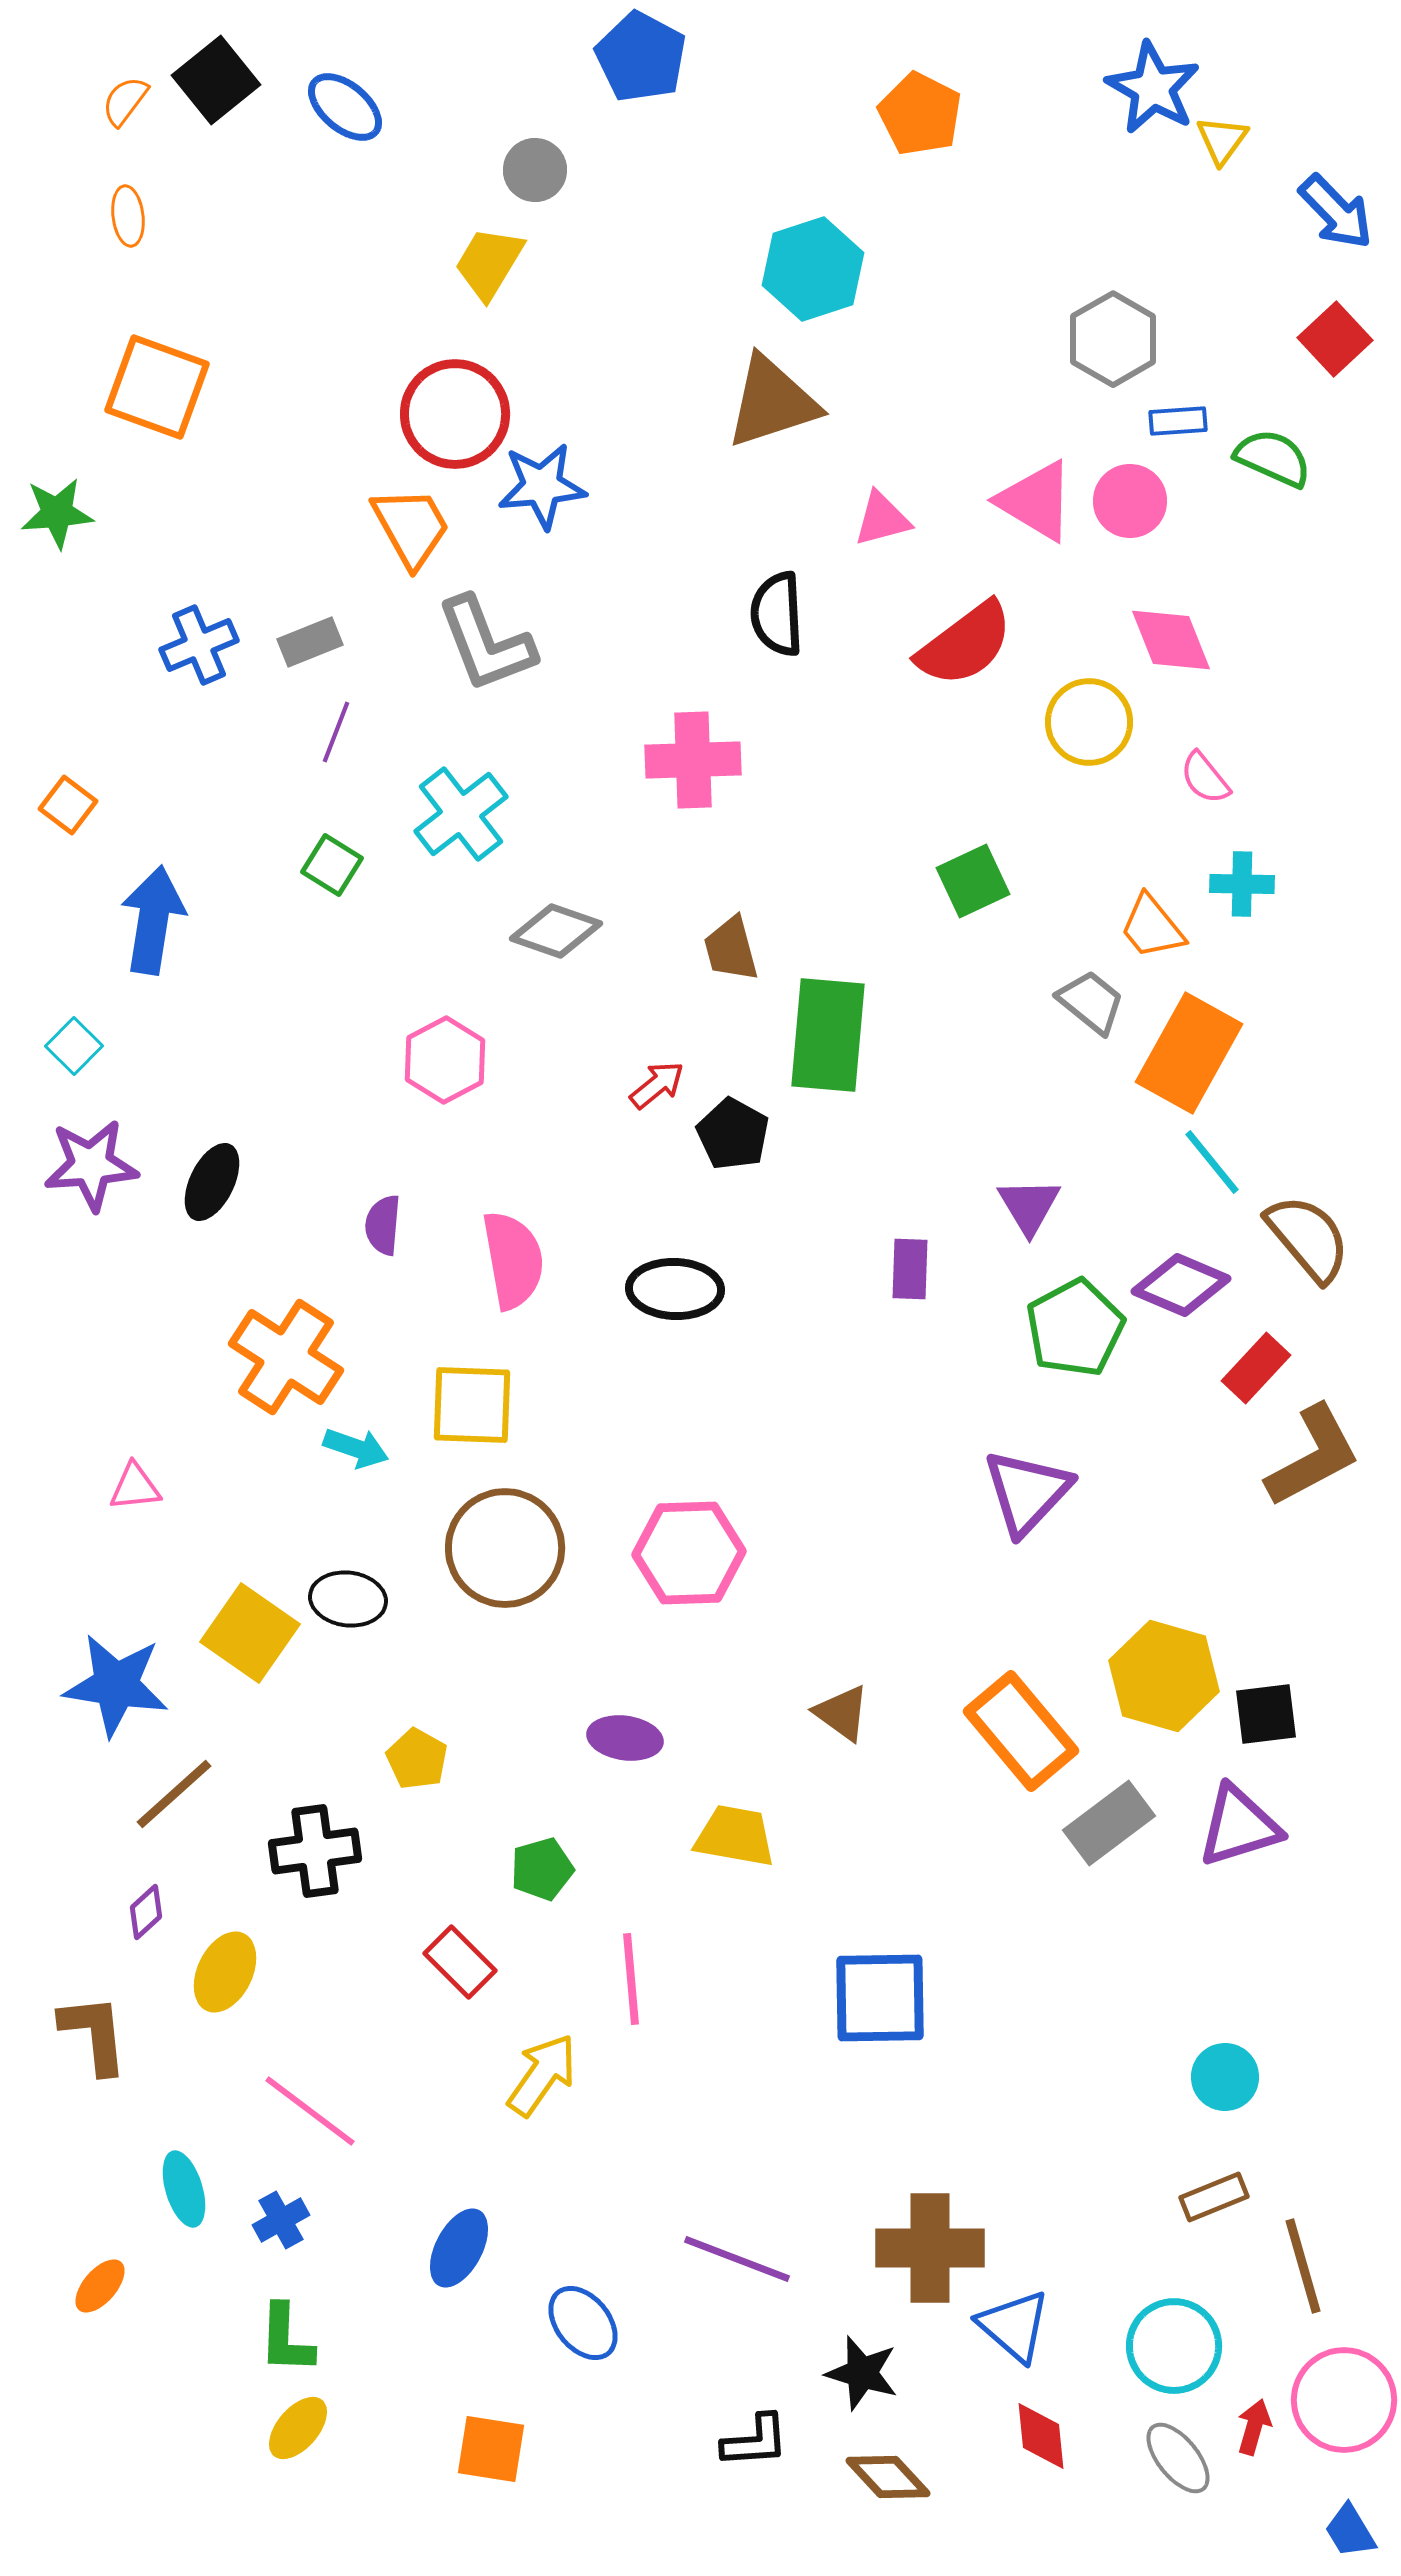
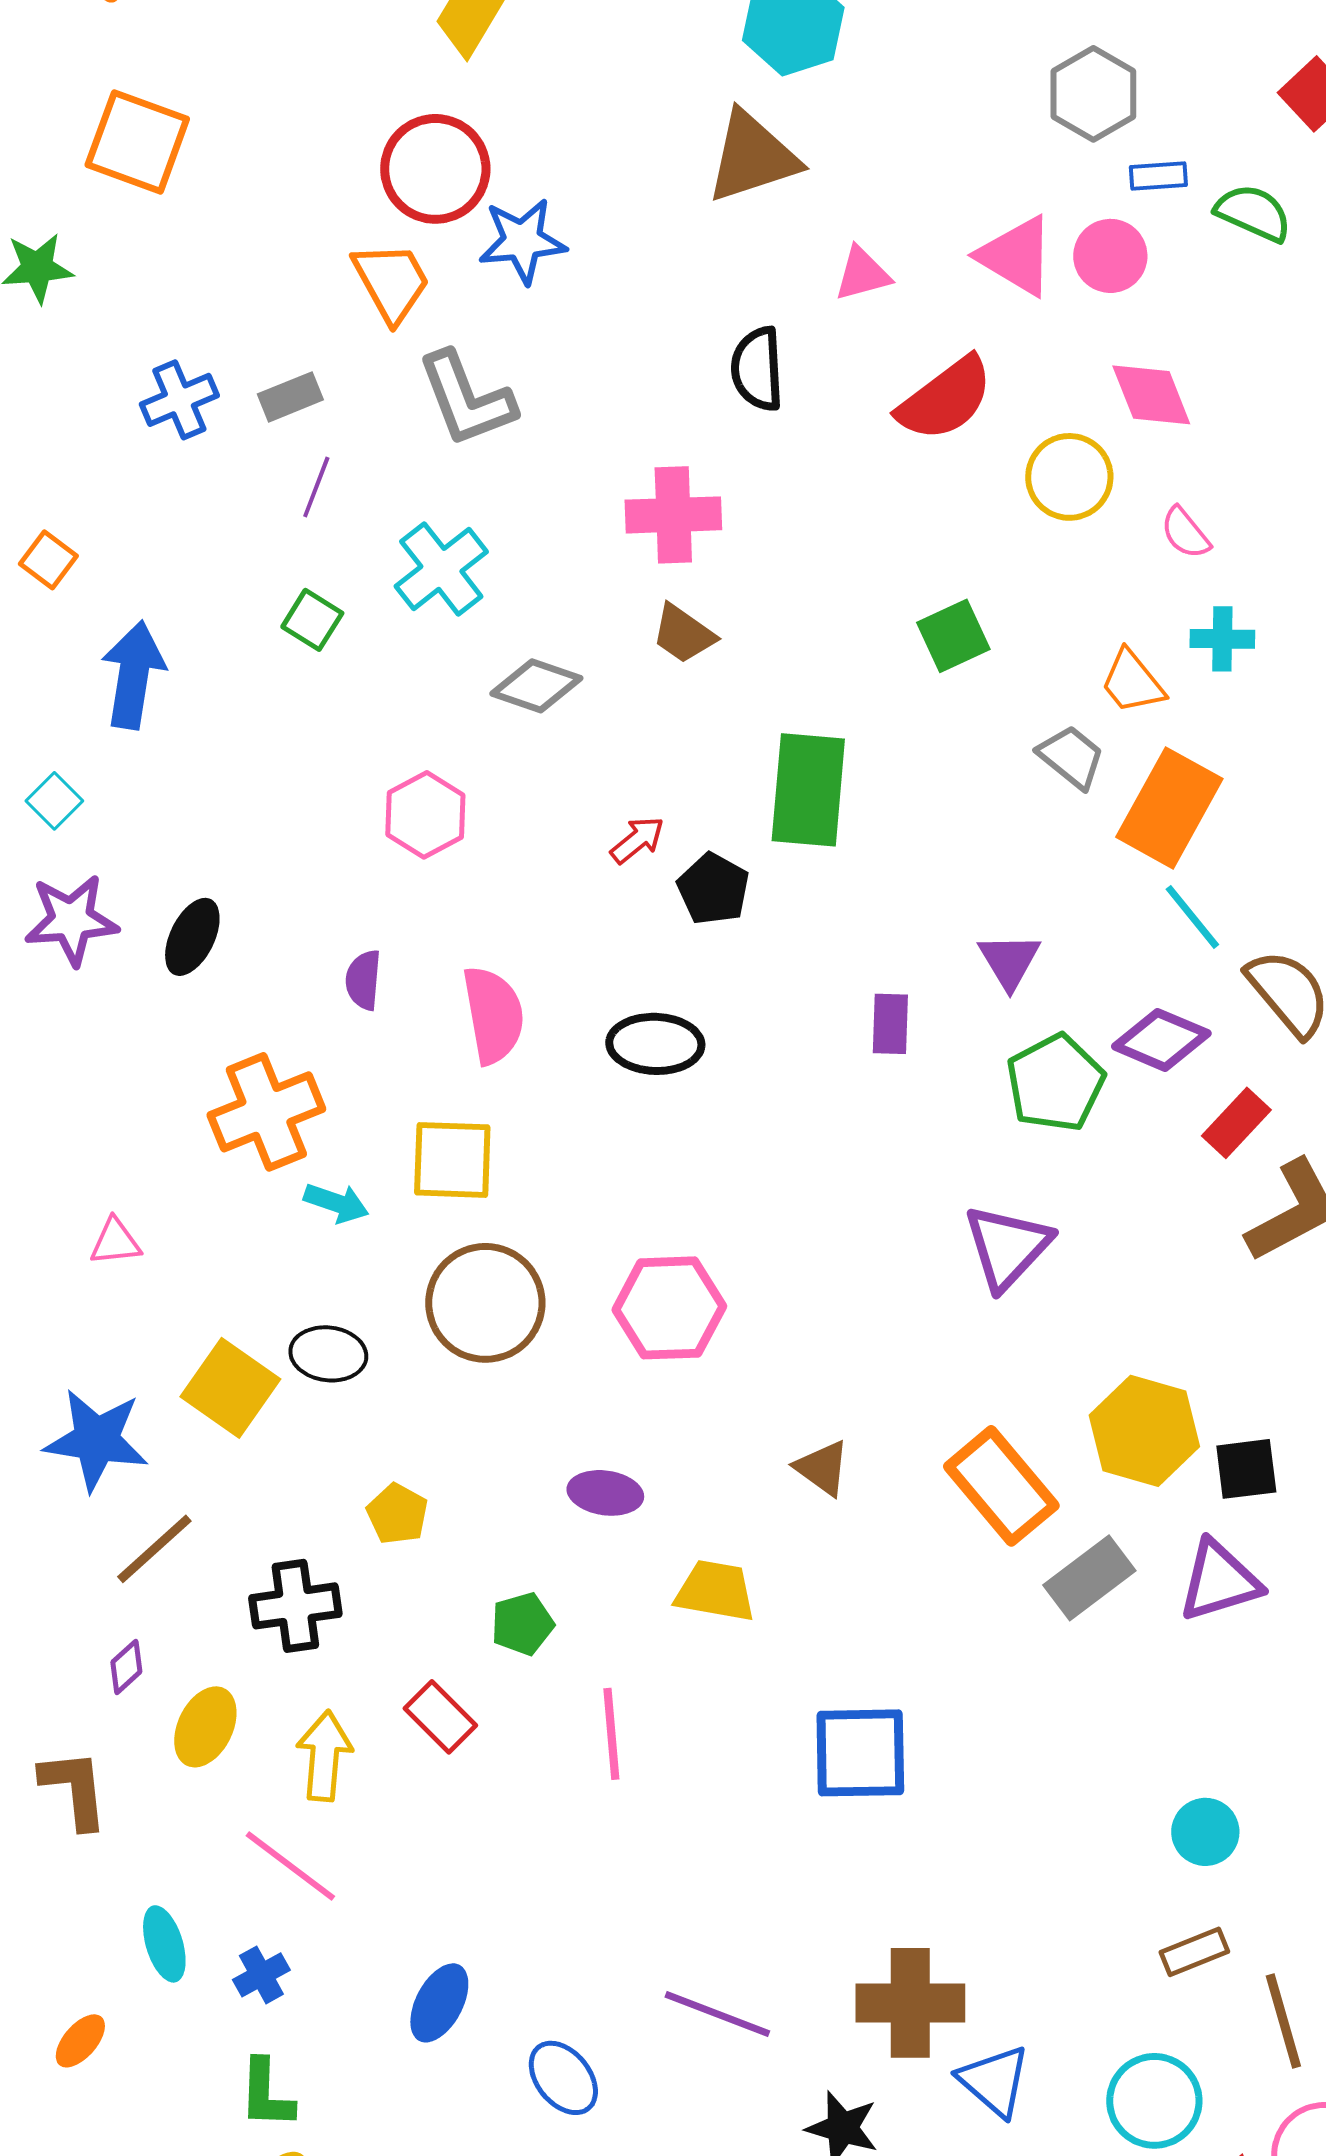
brown trapezoid: (731, 949) -> (683, 634), moved, turned -40
orange cross: (286, 1357) -> (266, 1112), turned 35
yellow arrow: (542, 2075) -> (324, 1756), moved, turned -30

